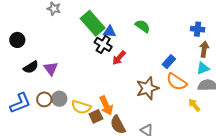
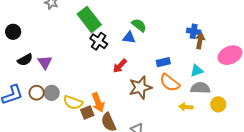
blue triangle: (109, 32) -> (129, 37), moved
brown arrow: (204, 49) -> (200, 41), moved
red arrow: (119, 58) -> (120, 66), moved
blue rectangle: (169, 62) -> (163, 62), turned 32
yellow arrow: (194, 105) -> (186, 107), turned -48

